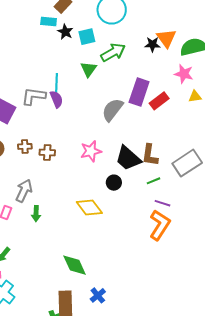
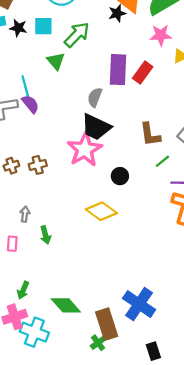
cyan square: (87, 37) -> (43, 26), turned 30
gray semicircle: (112, 110) -> (95, 97), size x0.7
pink star: (91, 151) -> (85, 149), size x1.4
black trapezoid: (128, 158) -> (96, 127), moved
gray arrow: (24, 191) -> (25, 214), size x0.6
green diamond: (75, 265) -> (66, 305), moved
blue cross: (98, 295) -> (139, 304), size x1.8

